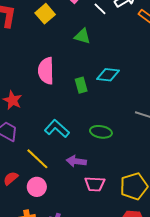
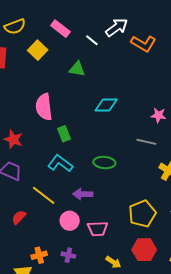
green rectangle: (81, 85) -> (64, 134), moved
pink trapezoid: (95, 184) -> (98, 229), moved
pink circle: (37, 187) -> (70, 221), moved

